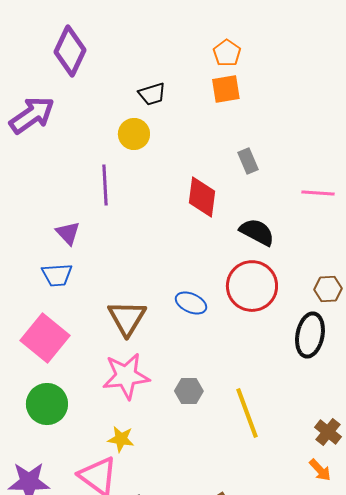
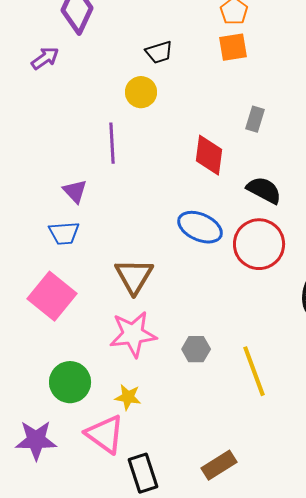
purple arrow: (32, 115) -> (45, 58), moved, size x0.6
gray rectangle: (248, 161) -> (255, 119), turned 40
blue ellipse: (191, 303) -> (200, 227), moved, size x1.4
green circle: (47, 404) -> (70, 382), moved

